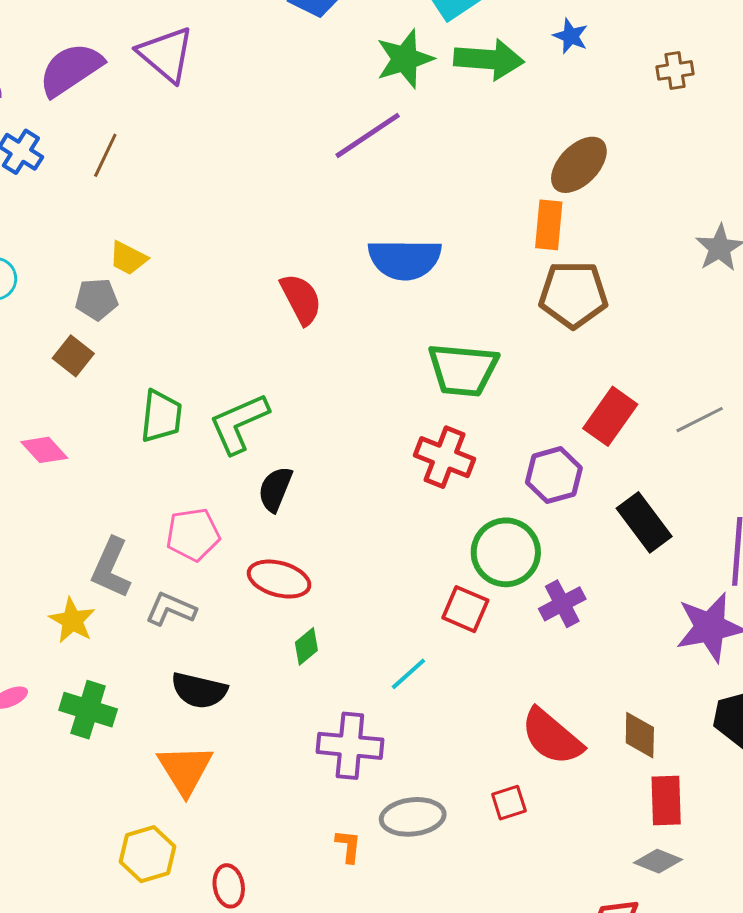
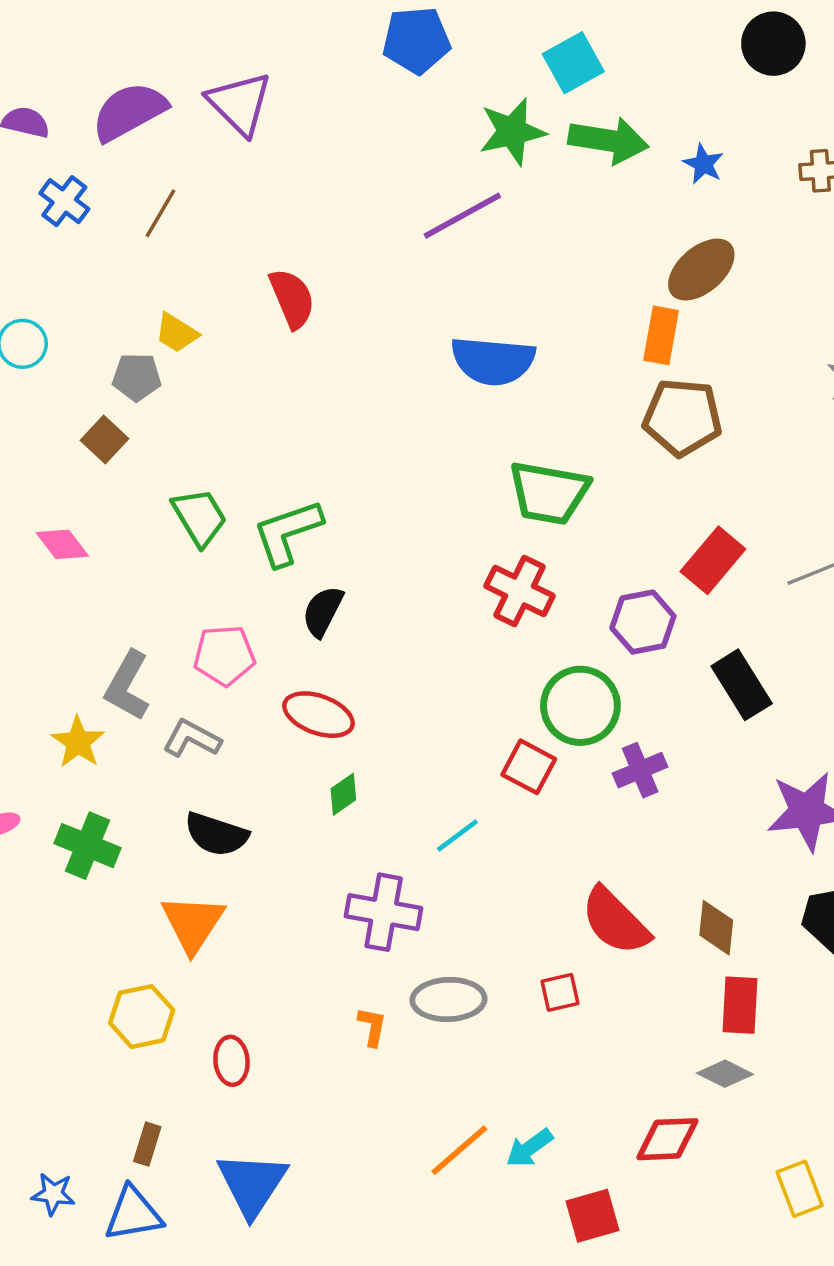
blue star: (571, 36) -> (703, 164), moved
red semicircle: (301, 299) -> (292, 298), moved
green trapezoid: (161, 416) -> (199, 517), turned -42

